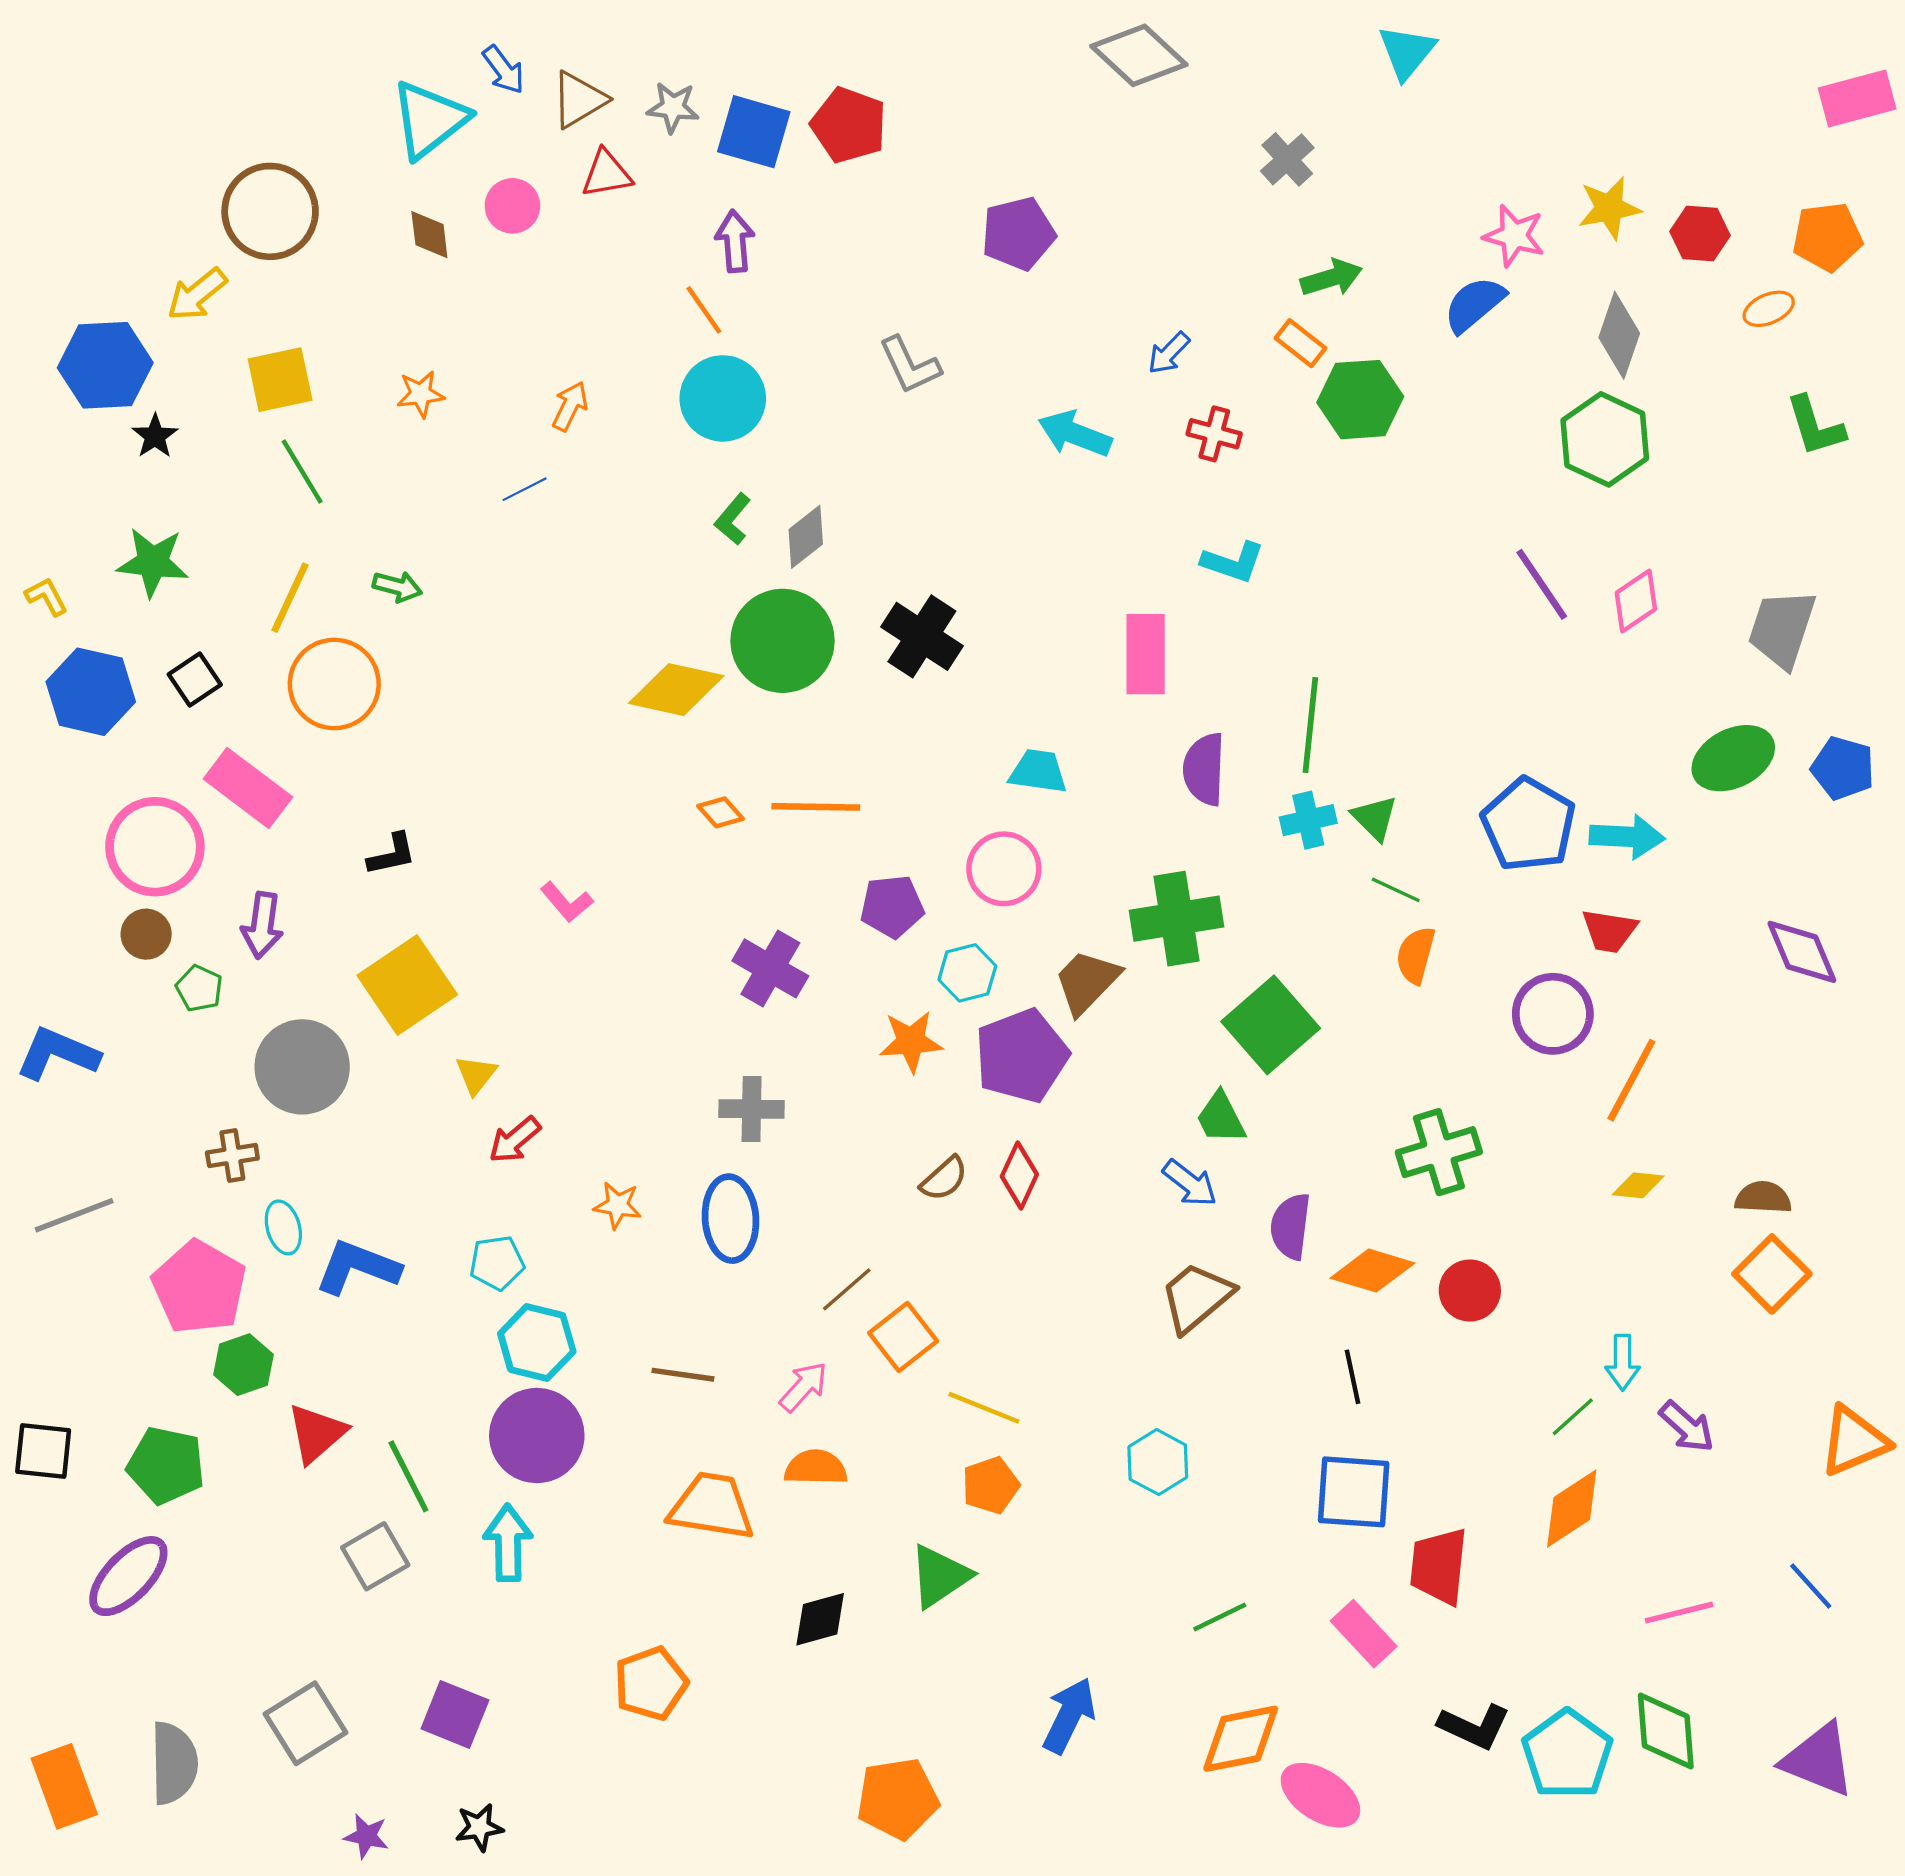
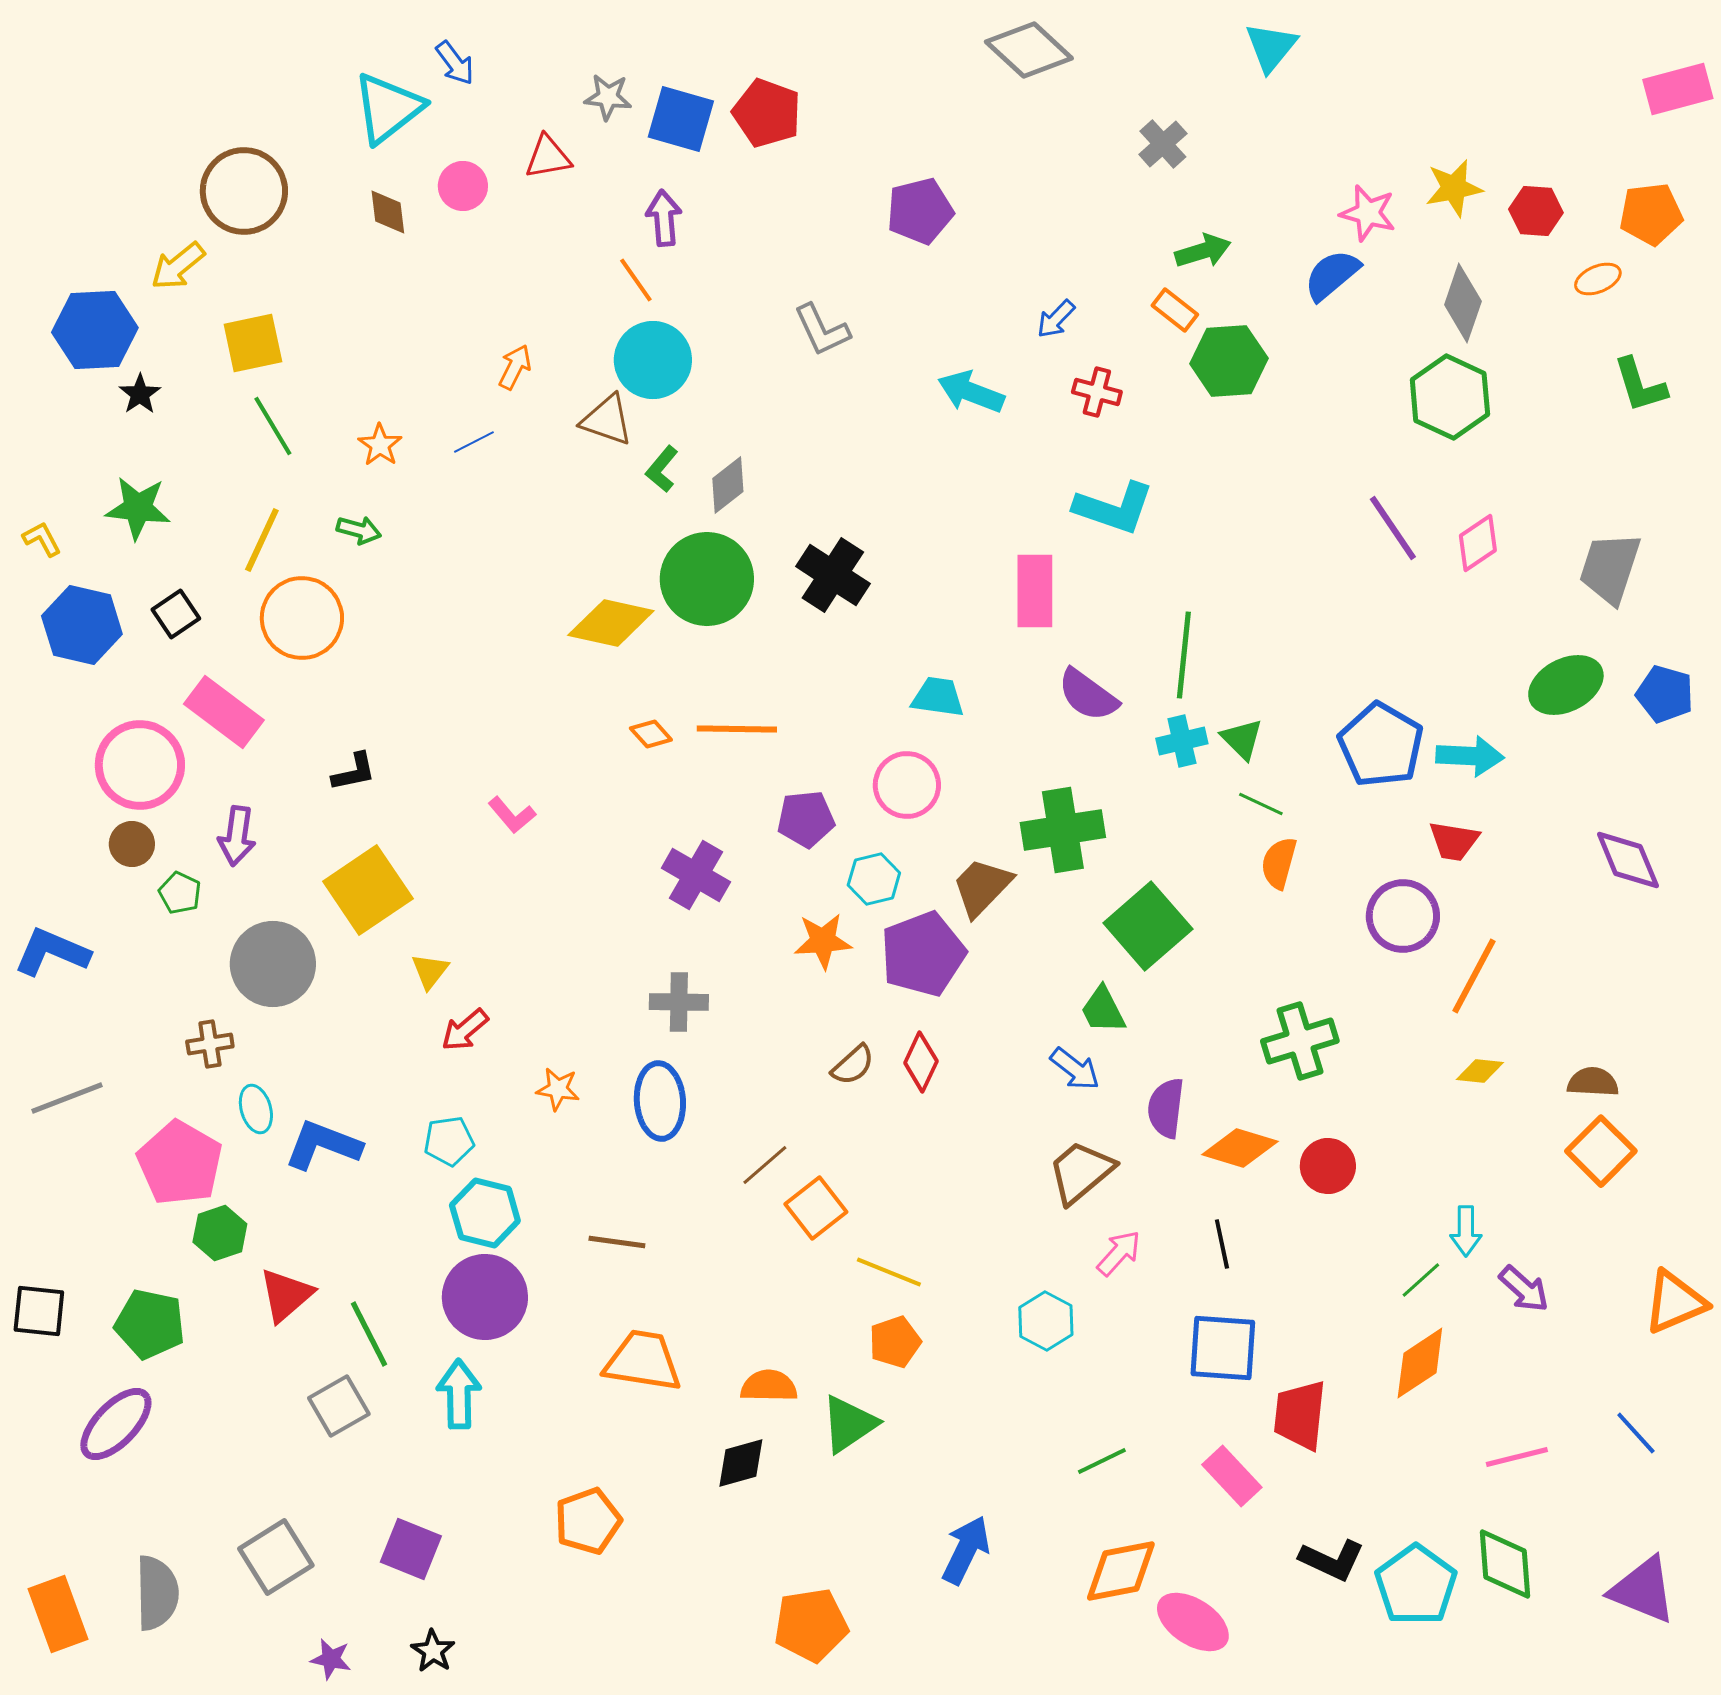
brown triangle: (579, 100) -> (607, 420), moved, turned 50
orange star: (421, 394) -> (380, 445), moved, turned -30
cyan L-shape: (1233, 562) -> (1114, 508), size x1.4
purple semicircle: (1204, 769) -> (1088, 695), turned -56
pink arrow: (804, 1387) -> (1119, 1253), moved
orange semicircle: (816, 1468) -> (769, 1386), moved
black star: (479, 1827) -> (433, 1651), turned -30

